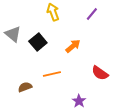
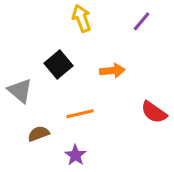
gray triangle: (13, 34) -> (20, 91), moved
orange arrow: (73, 46) -> (112, 71), turned 35
purple star: (79, 101) -> (75, 155), moved

